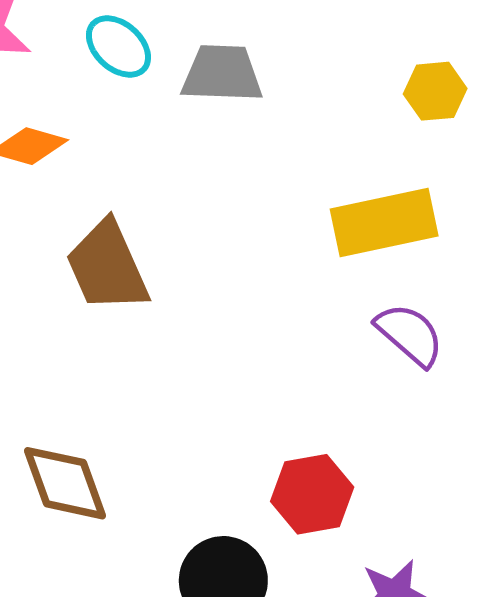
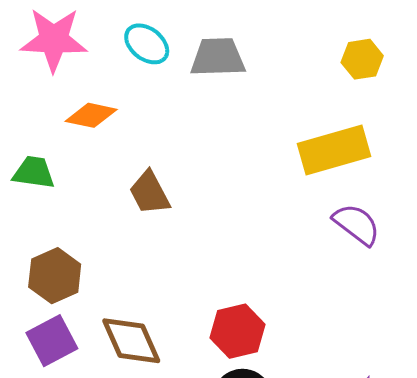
brown trapezoid: (107, 267) -> (149, 193), size x0.7
red hexagon: (312, 494) -> (238, 331), moved

